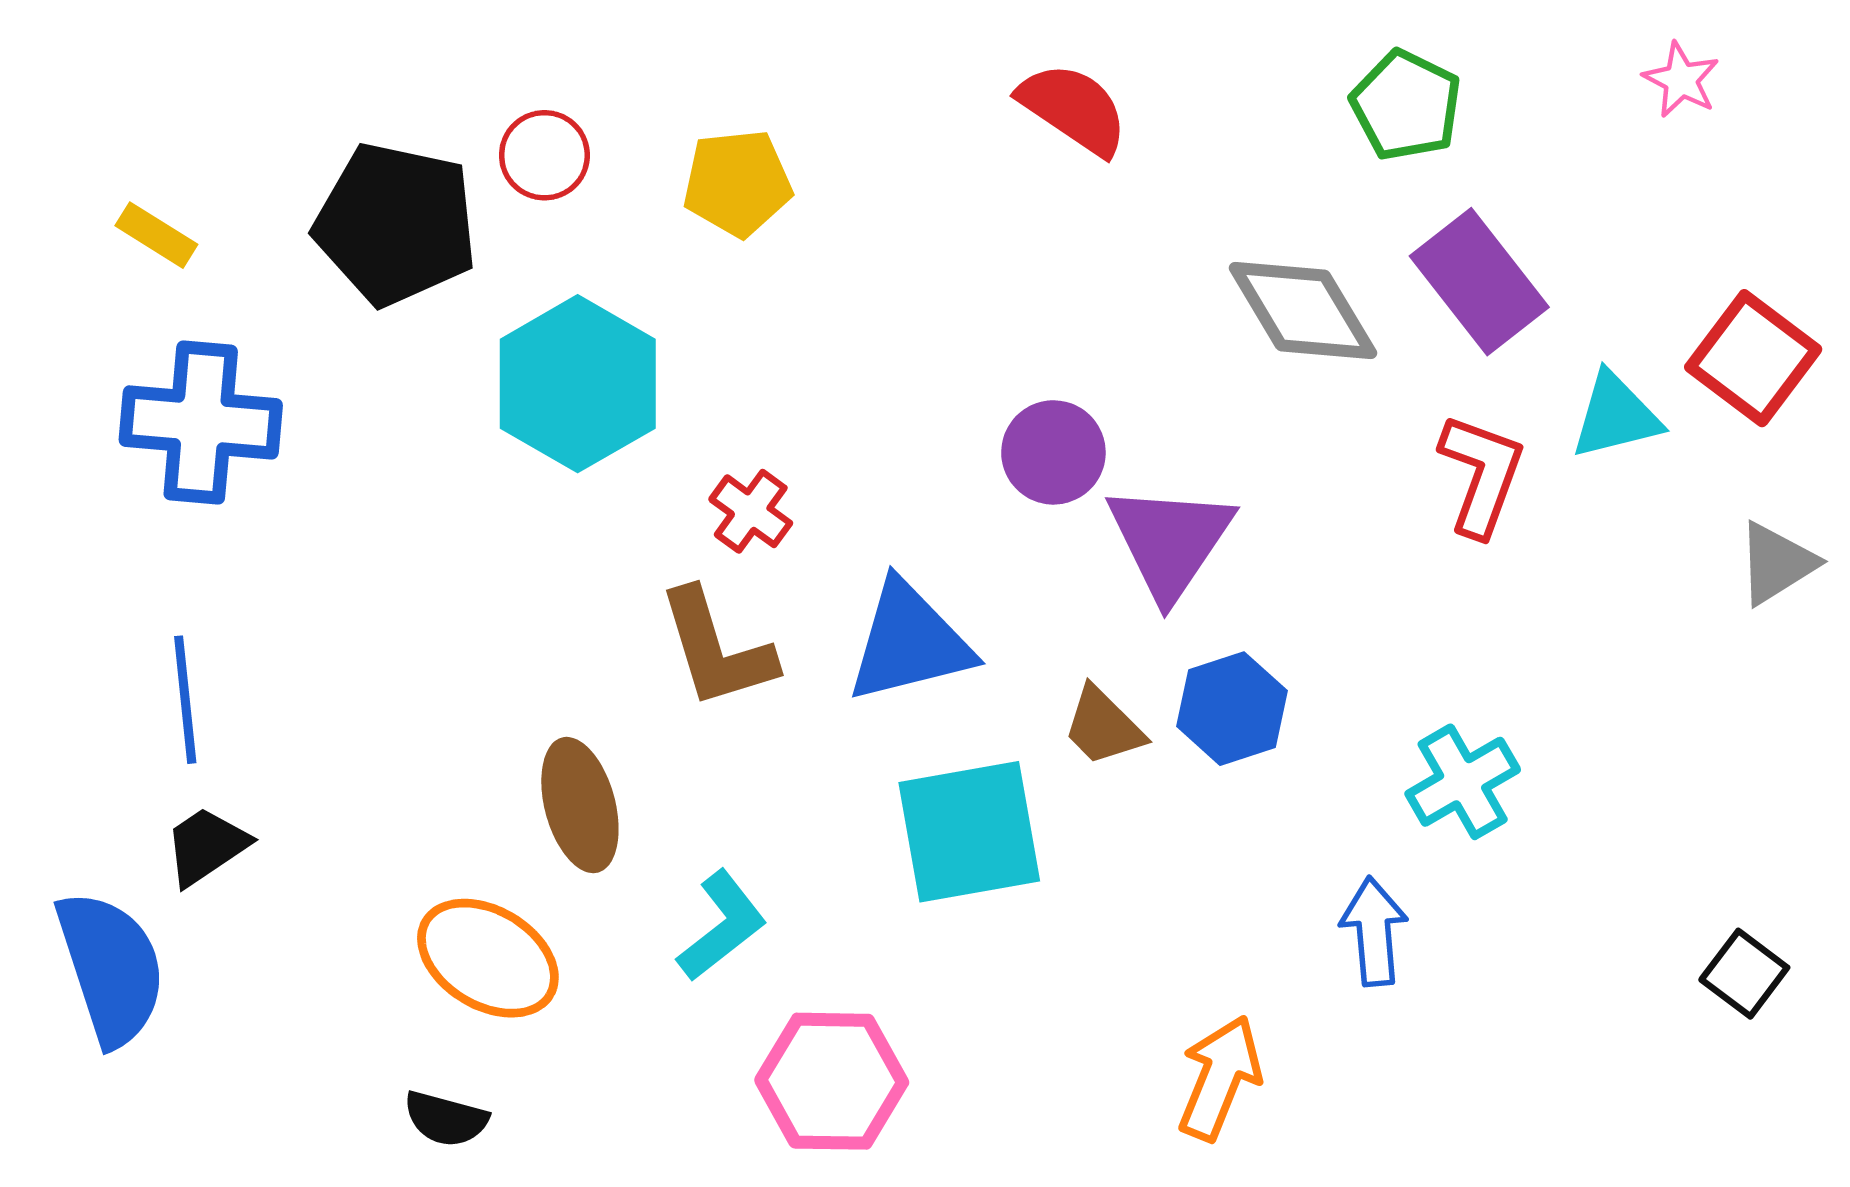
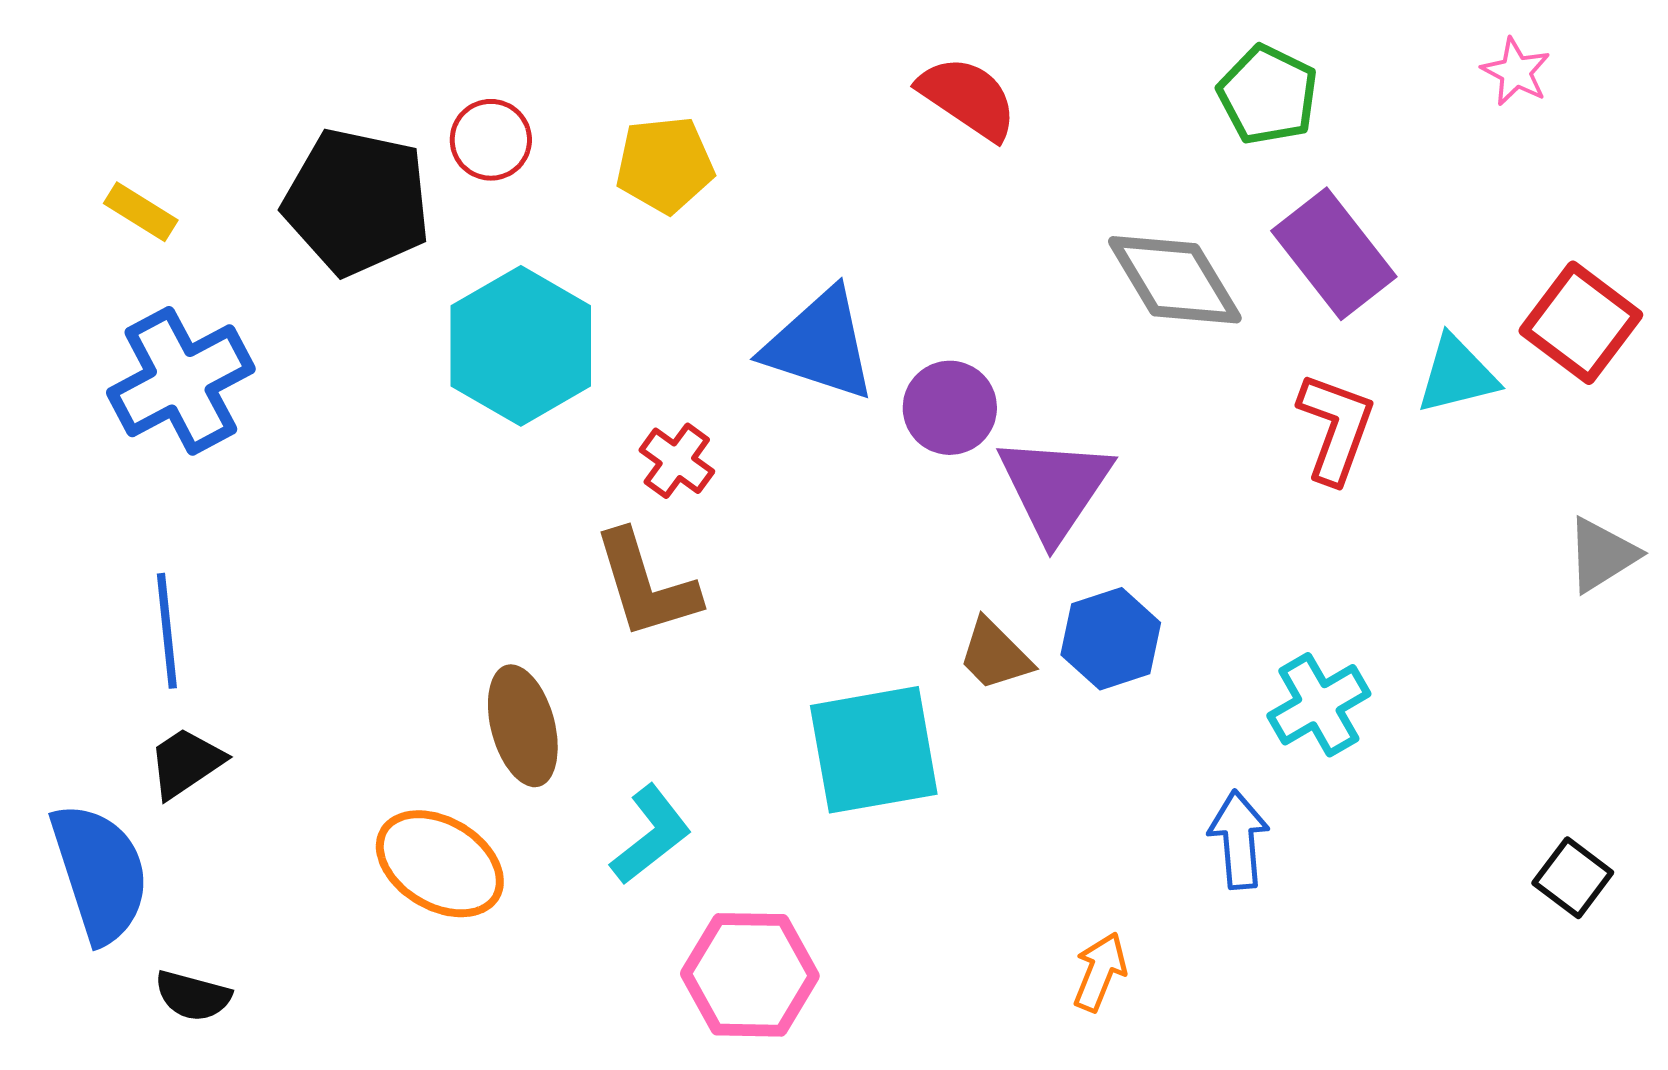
blue cross: (201, 422) -> (181, 381), turned -33
gray triangle: (1776, 563) -> (1602, 555), moved
blue triangle: (909, 642) -> (820, 345), moved, turned 32
orange arrow: (1220, 1078) -> (1100, 972), size x0.7
black semicircle: (446, 1119) -> (193, 996), moved

